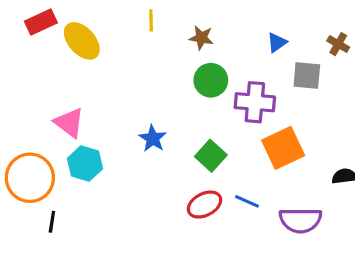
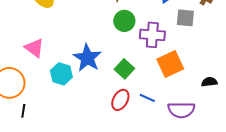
blue star: (153, 138) -> (87, 58), size x1.6
cyan hexagon: (85, 164) -> (61, 74), moved
red ellipse: (205, 204) -> (120, 100), turned -35

